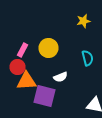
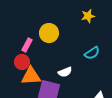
yellow circle: (48, 48) -> (49, 33), moved
cyan semicircle: (88, 58) -> (92, 53), turned 70

